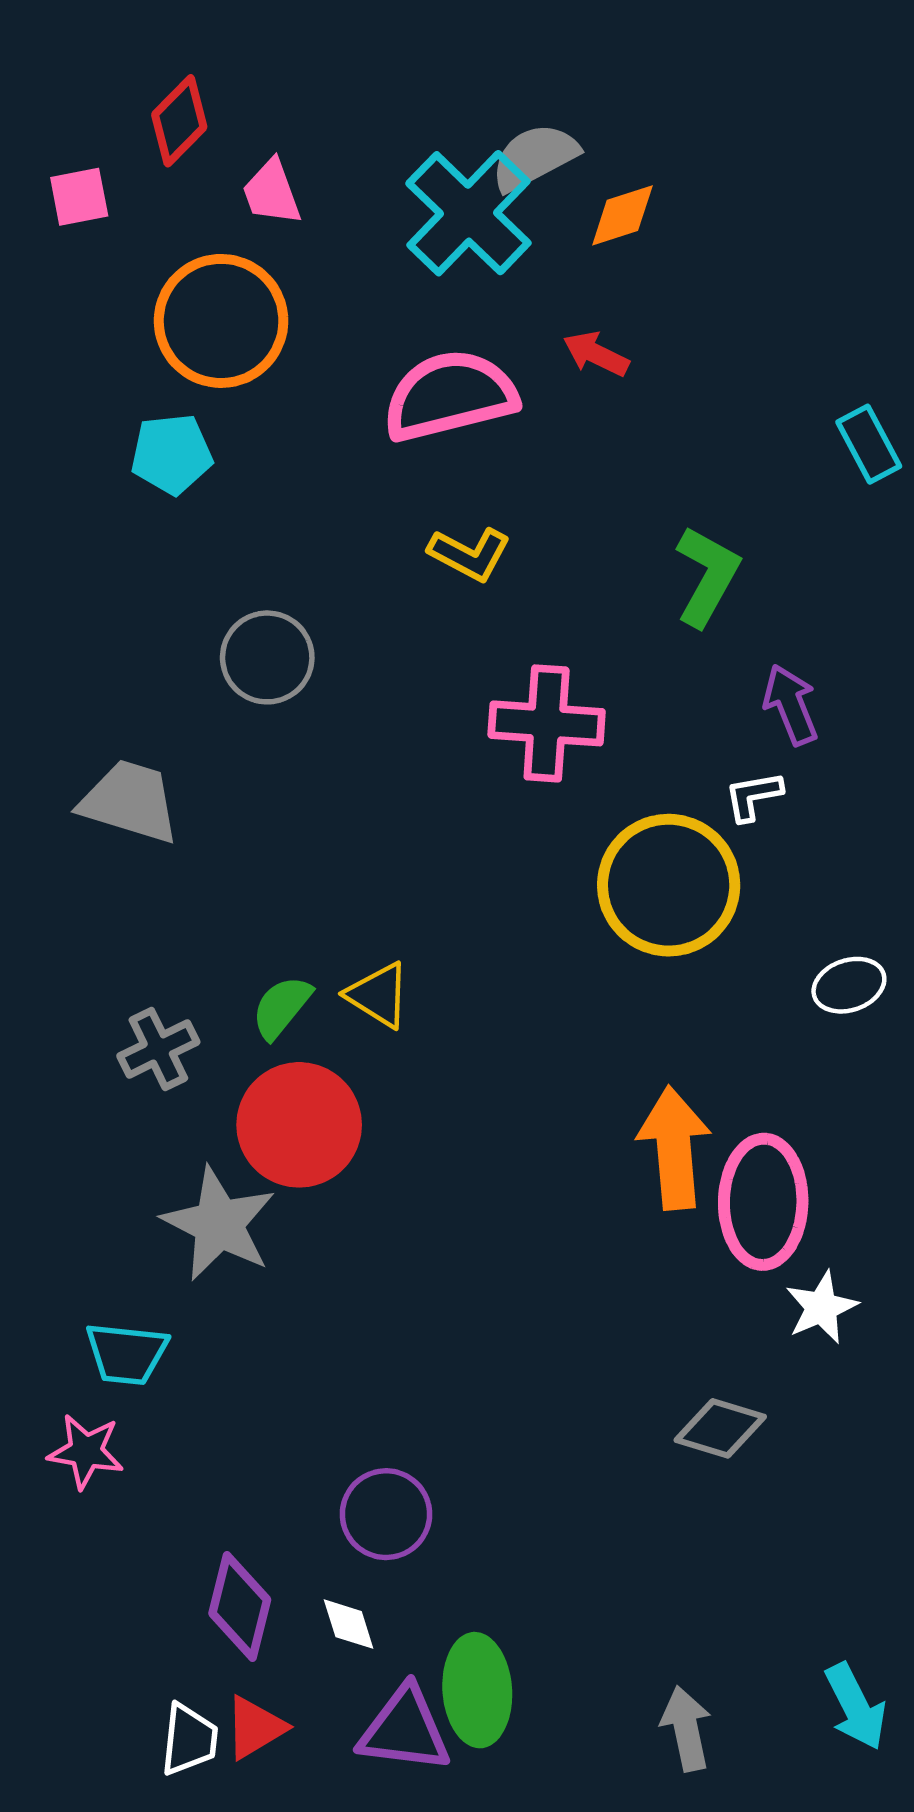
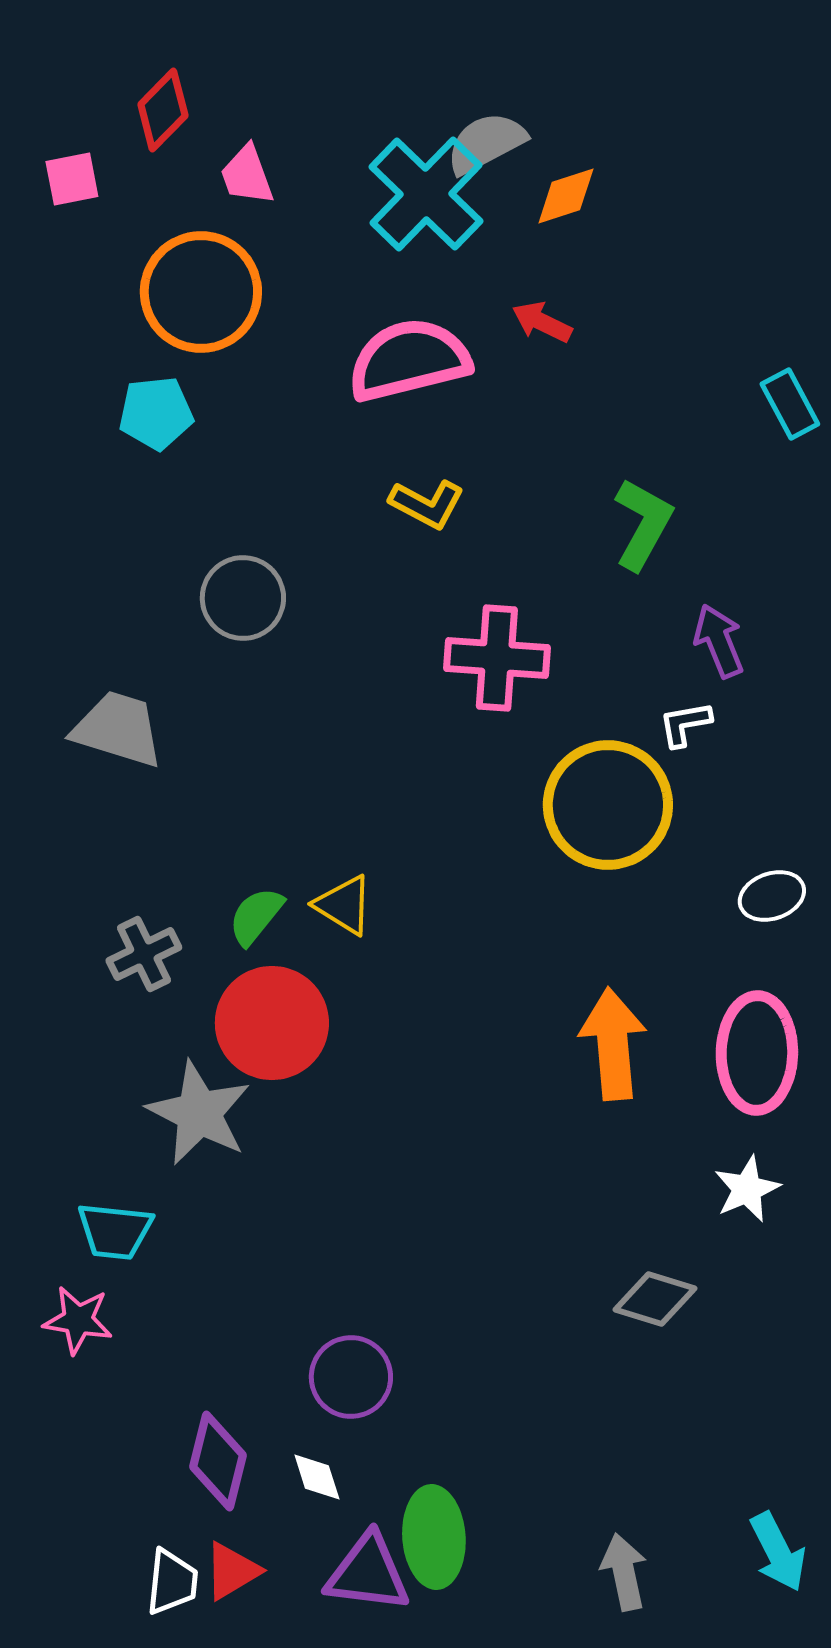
pink ellipse: (763, 1202) -> (757, 1053), moved

